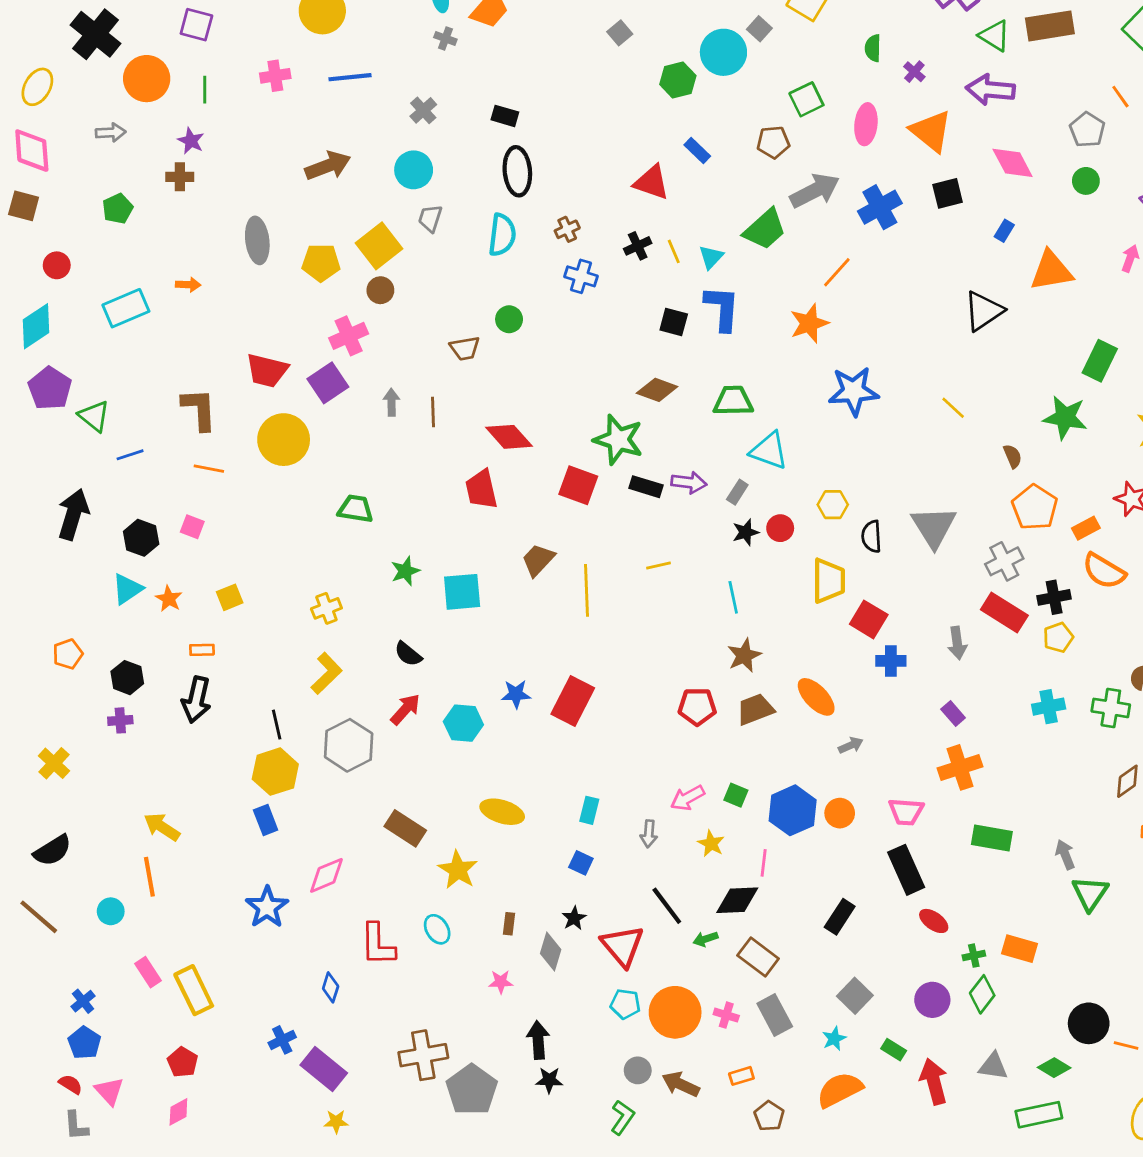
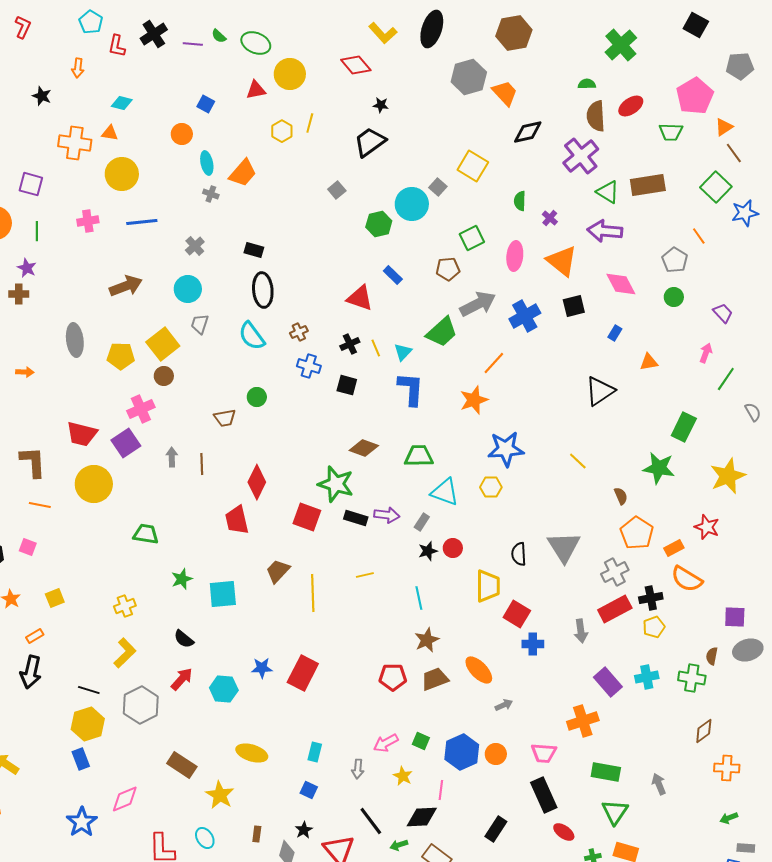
cyan semicircle: (502, 235) -> (252, 336), turned 136
orange triangle: (1051, 271) -> (649, 362), size x0.6
black square: (674, 322) -> (347, 385), moved
red diamond: (509, 437) -> (257, 482), turned 68
yellow hexagon: (833, 505) -> (491, 487), moved
red rectangle: (1004, 613) -> (615, 609), turned -60
orange rectangle: (202, 650) -> (35, 636), turned -30
purple rectangle: (953, 713) -> (608, 682), moved, size x1.6
black line: (277, 725) -> (89, 690), turned -60
green triangle: (1090, 893) -> (615, 812), moved

